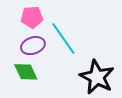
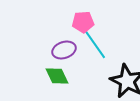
pink pentagon: (32, 17) -> (83, 22), moved

